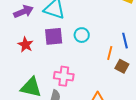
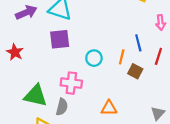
cyan circle: (82, 35) -> (94, 58), moved
red star: (26, 45) -> (15, 52), moved

